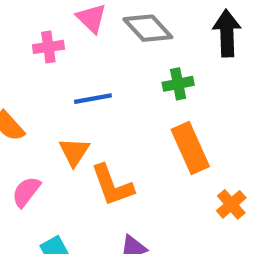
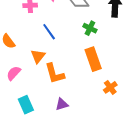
green cross: (178, 84) -> (90, 28), turned 32
blue line: (93, 99) -> (49, 32), turned 60

